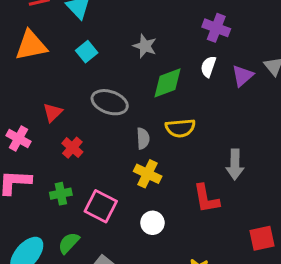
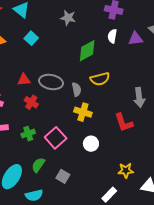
gray star: (145, 46) -> (68, 18), moved
purple triangle: (243, 76) -> (135, 39), turned 42
gray ellipse: (110, 102) -> (51, 82), moved
red triangle: (53, 113) -> (24, 80), moved, turned 48
pink square: (101, 206) -> (56, 138), turned 30

